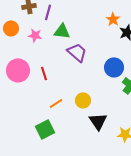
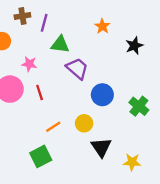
orange star: (113, 19) -> (102, 26), moved
pink star: (35, 35) -> (29, 64), moved
blue circle: (114, 67) -> (102, 95), moved

